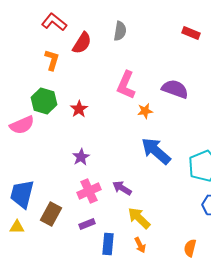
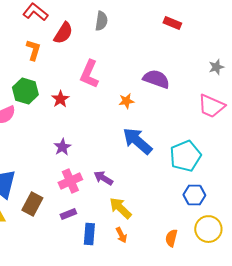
pink L-shape: (126, 85) -> (89, 74), moved

